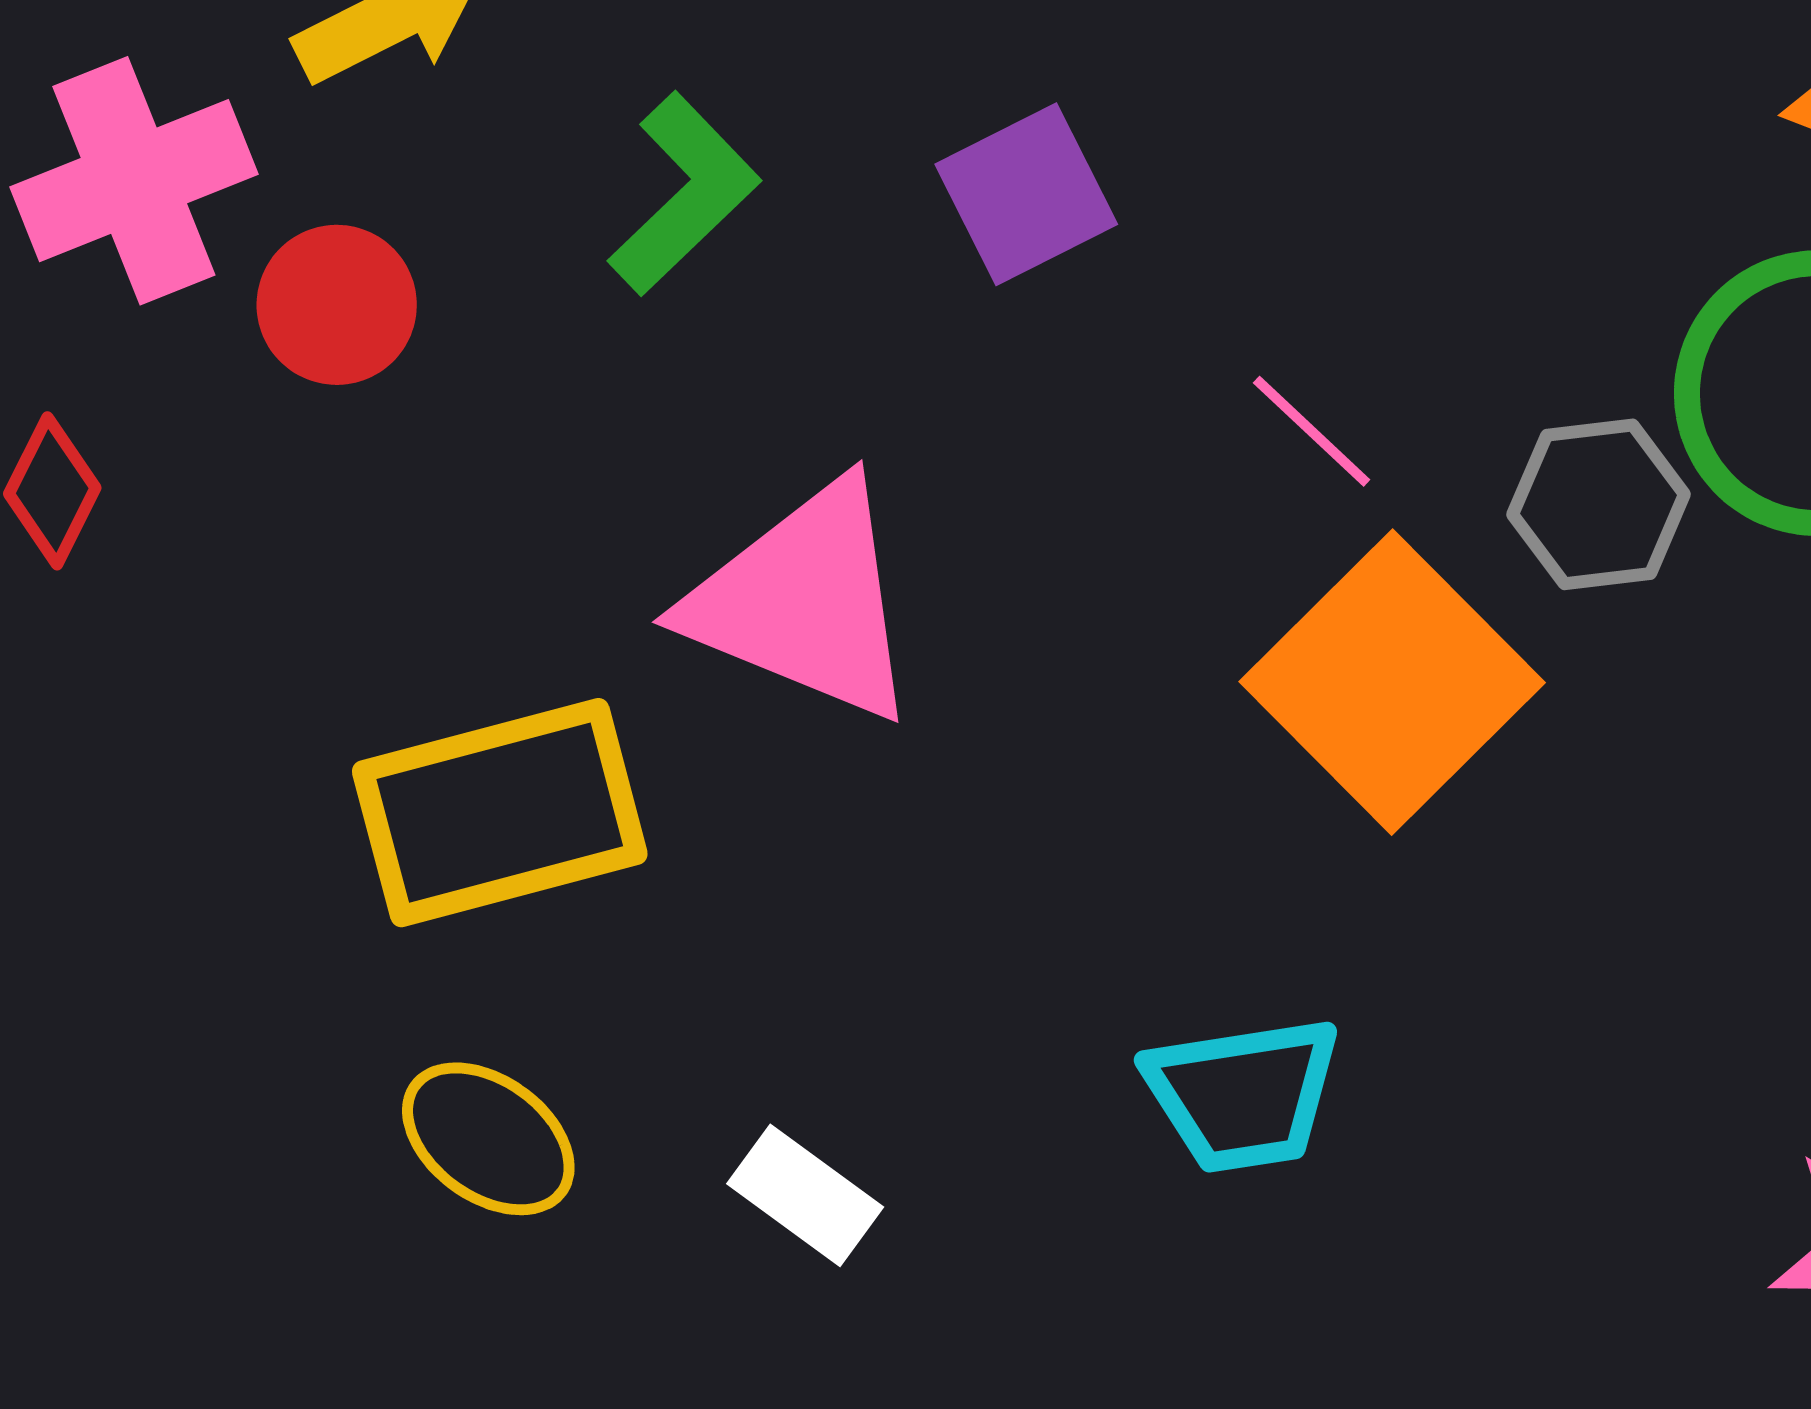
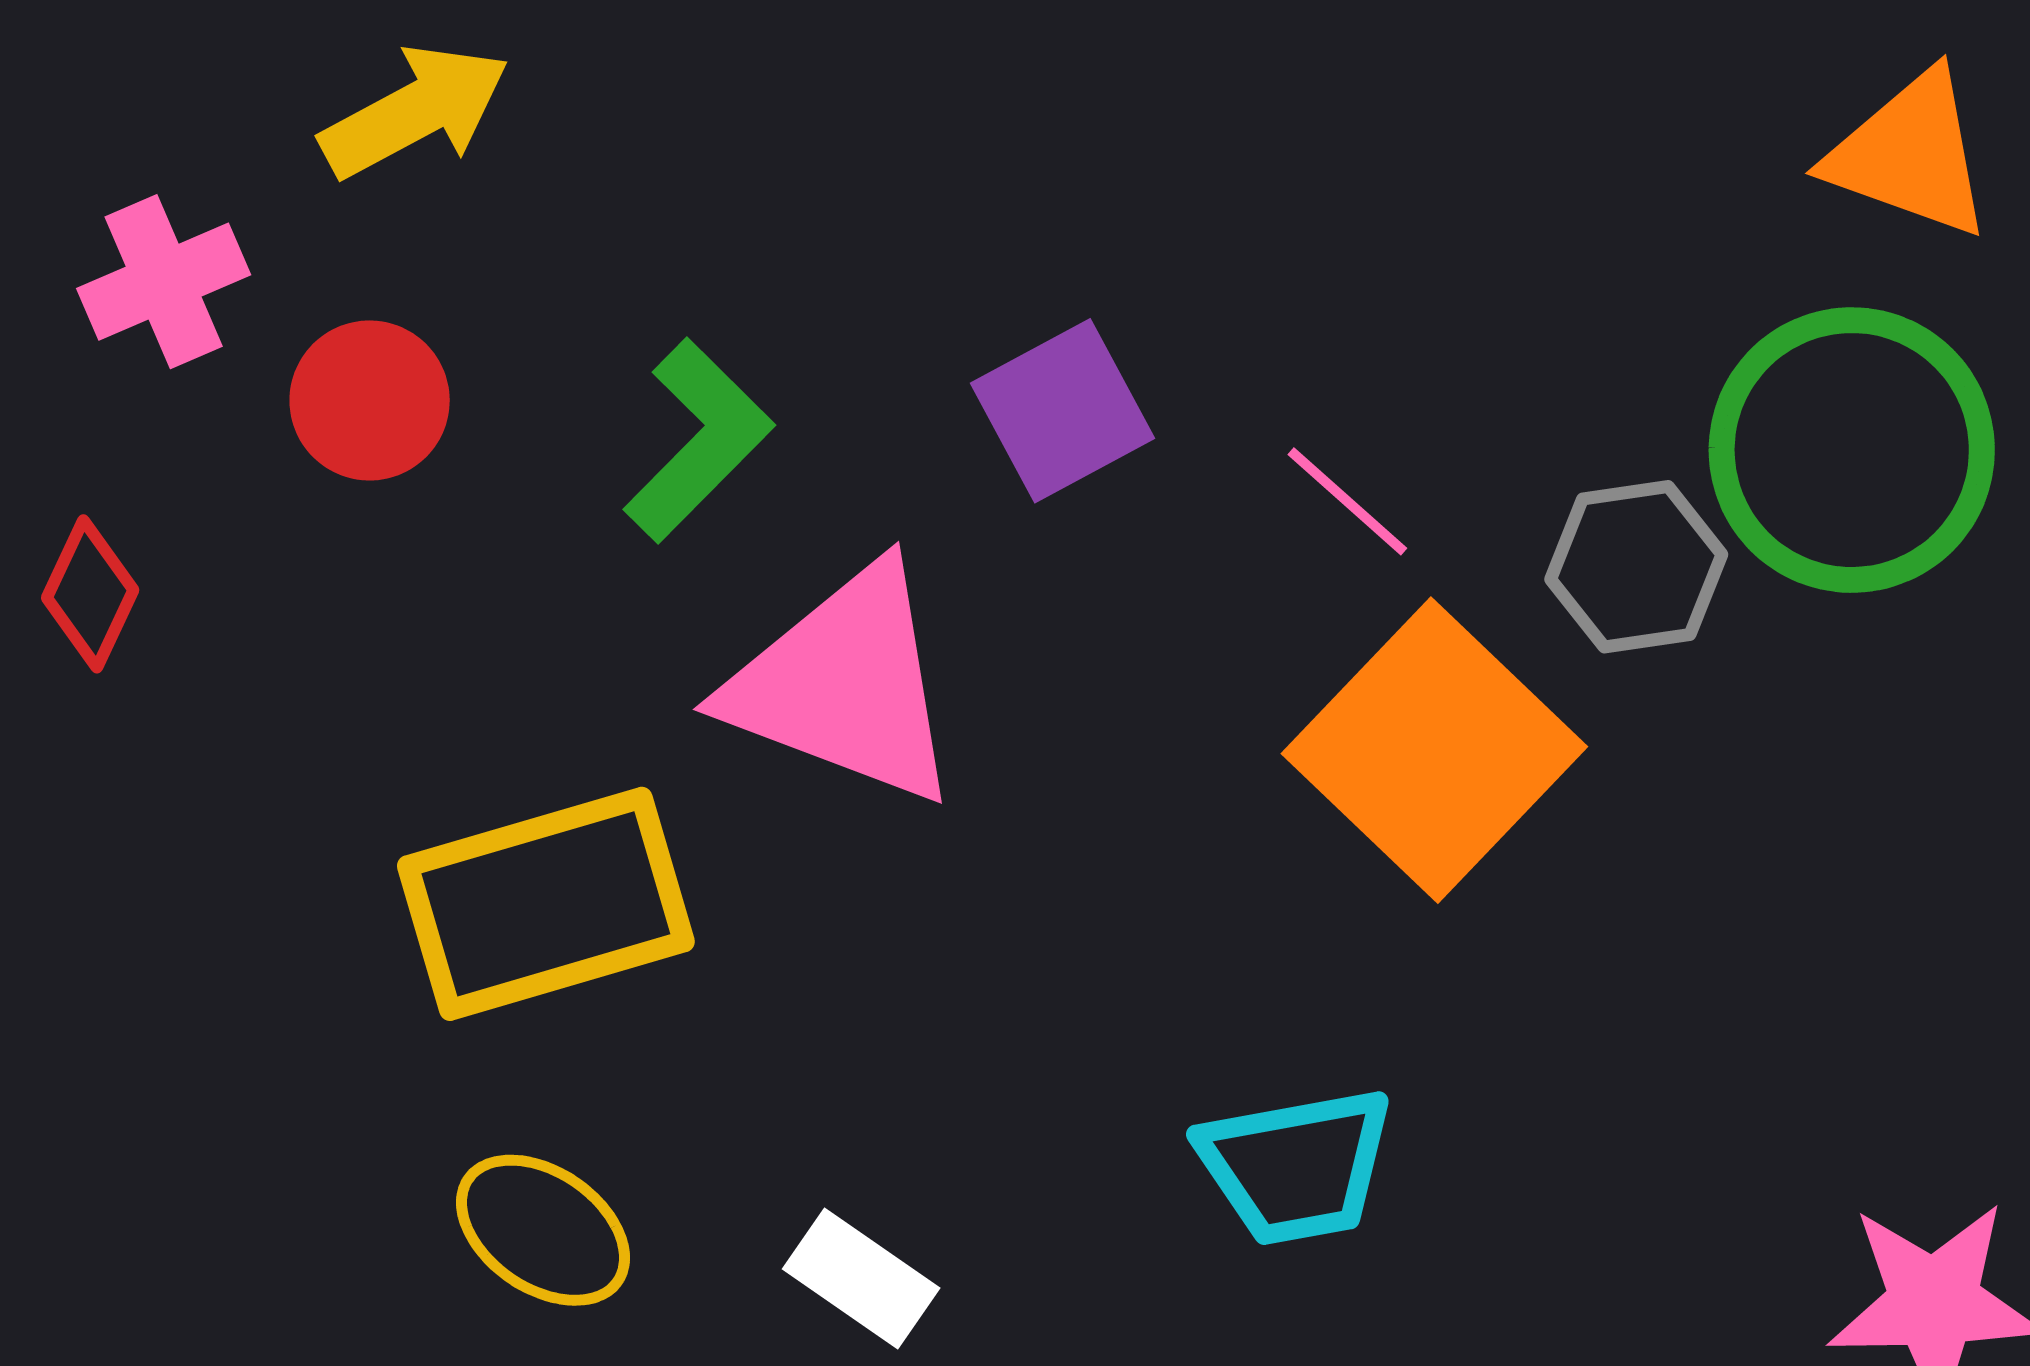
pink cross: (134, 181) -> (164, 282), size x0.7
green L-shape: (684, 194) -> (698, 440), moved
purple square: (1026, 194) -> (1063, 411), moved

